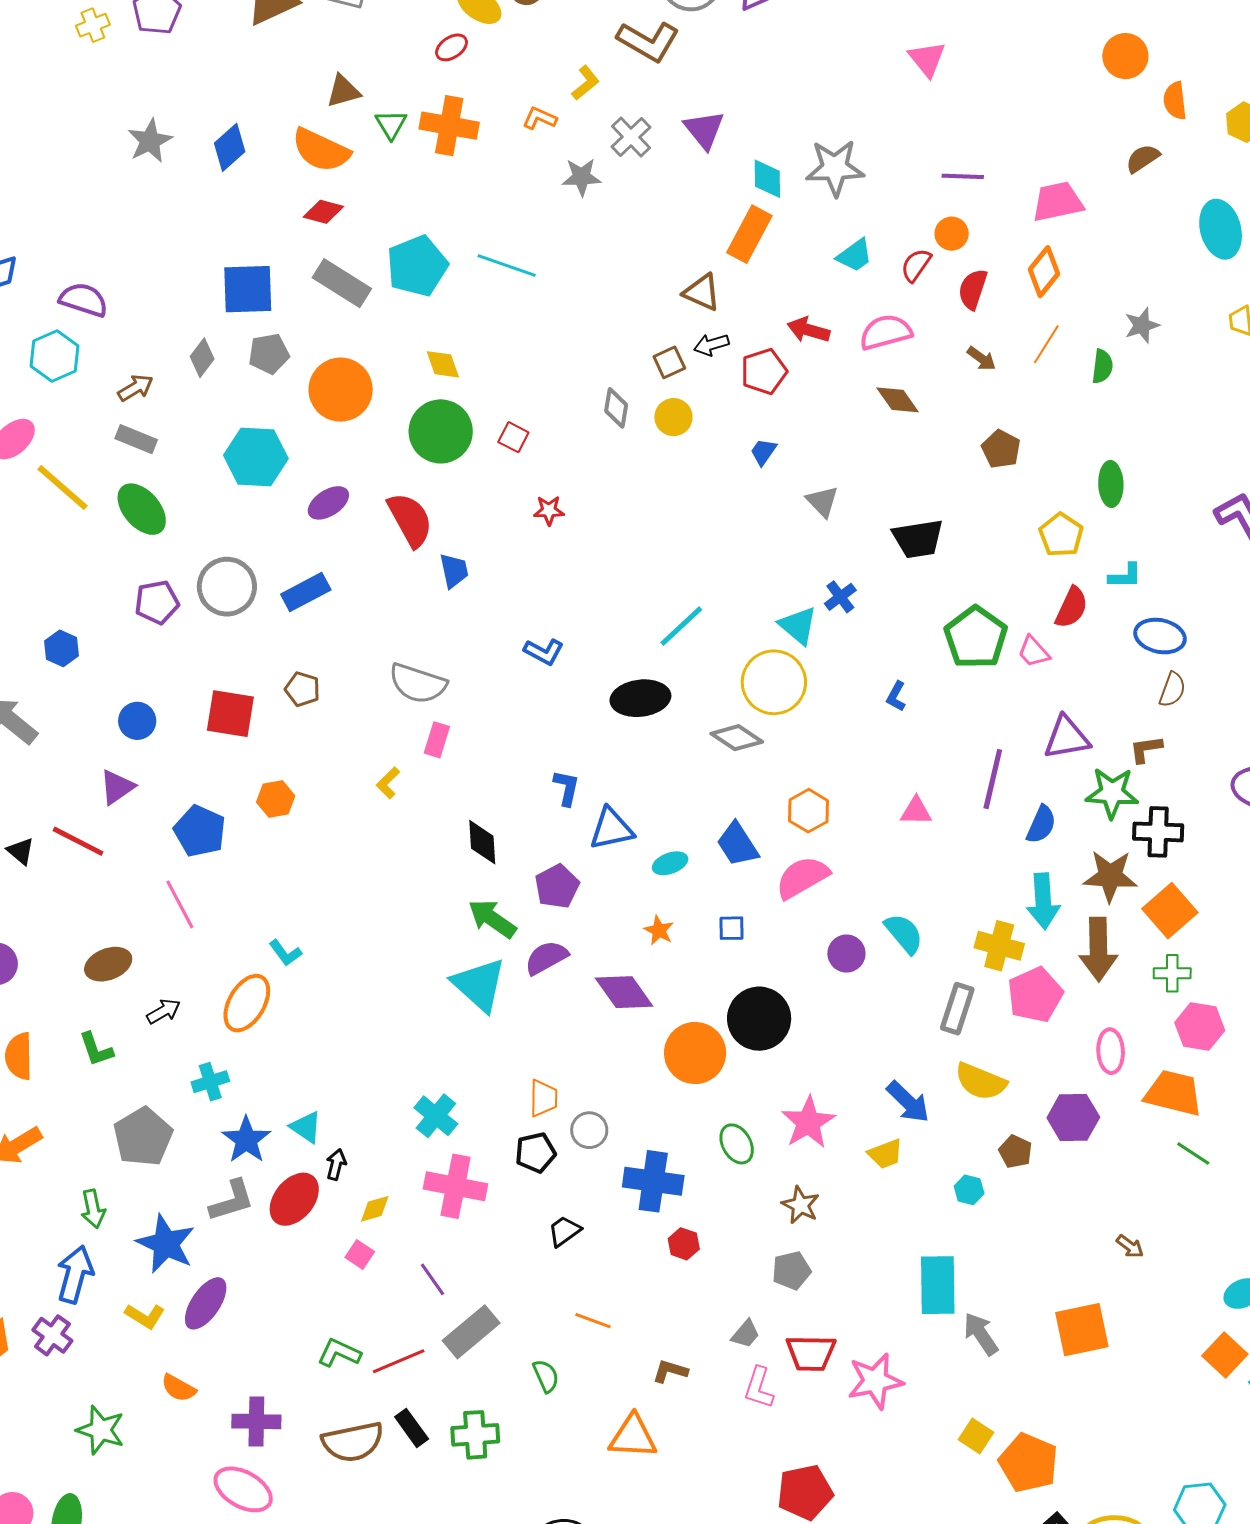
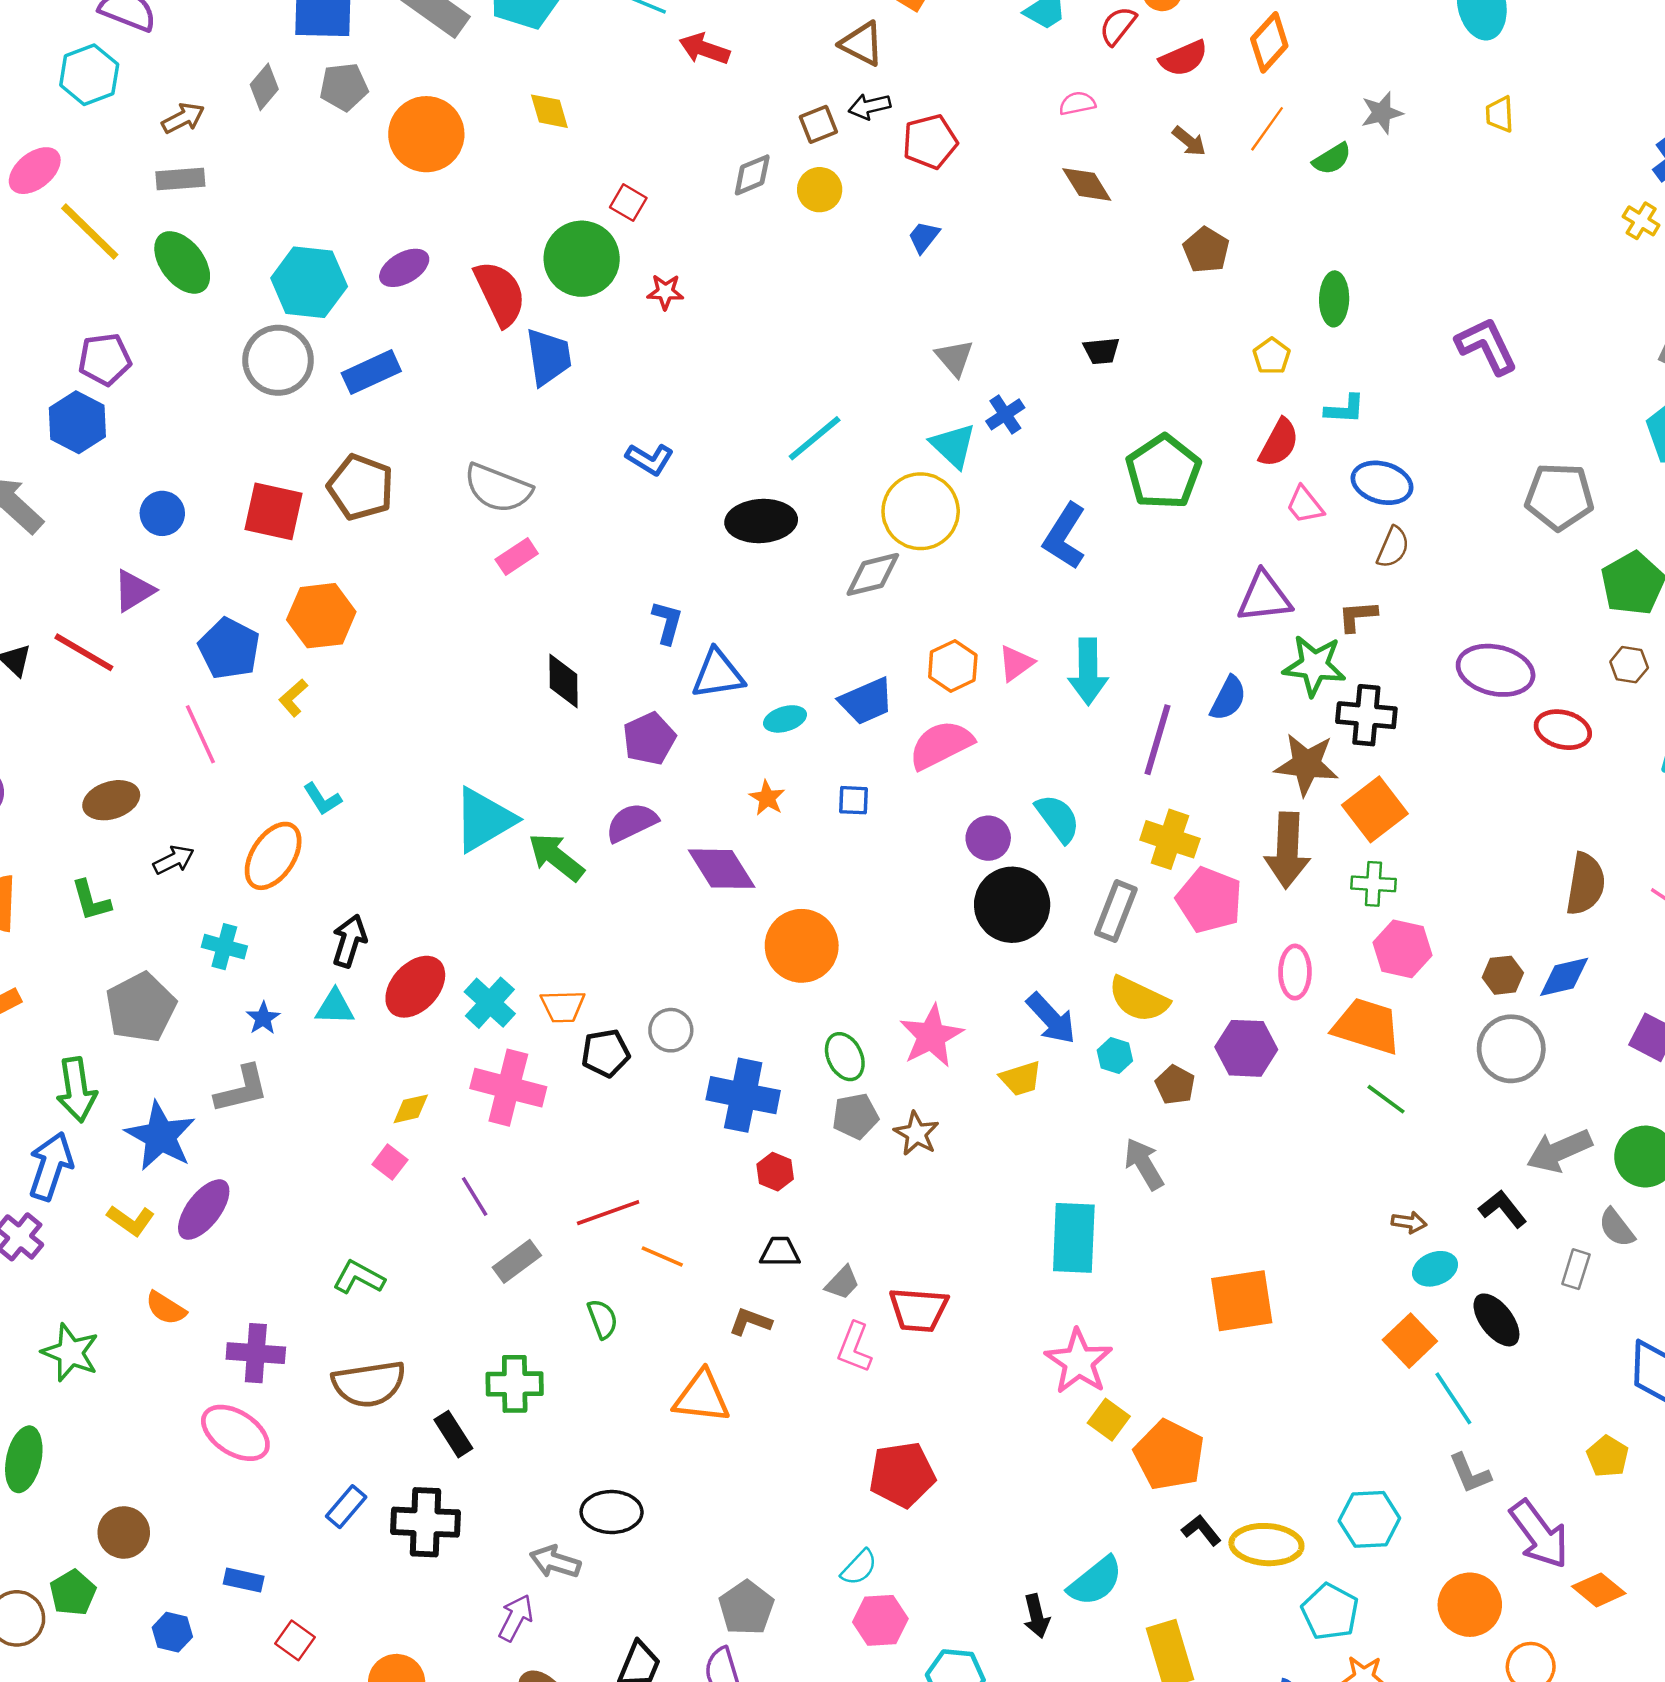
red semicircle: (973, 289) -> (1184, 58), turned -135
red arrow: (809, 330) -> (704, 49), moved
pink semicircle: (886, 332) -> (1077, 103), size x0.6
green semicircle: (1102, 366) -> (1332, 159), turned 48
gray diamond: (616, 408) -> (752, 175), turned 54
green circle: (441, 431) -> (582, 259), moved
gray rectangle: (136, 439) -> (180, 179), turned -30
cyan hexagon: (256, 457) -> (309, 282), moved
gray triangle: (822, 501) -> (954, 358), moved
yellow pentagon: (1061, 535) -> (1272, 356), size x0.7
black trapezoid: (918, 539) -> (1101, 351), size x0.6
blue trapezoid: (454, 571) -> (549, 357), size x1.4
purple pentagon: (157, 602) -> (105, 359), moved
blue hexagon: (61, 648) -> (77, 422), size x1.4
pink trapezoid: (1034, 652) -> (1305, 505), moved
brown pentagon: (302, 689) -> (361, 487), size x1.6
blue L-shape: (896, 696) -> (1065, 536), size x1.8
gray diamond: (737, 738) -> (873, 574), turned -51
pink rectangle: (437, 740) -> (517, 556), turned 36
purple line: (993, 779) -> (1158, 740), moved
yellow L-shape: (388, 783) -> (293, 698), moved
orange hexagon: (276, 799) -> (321, 616), size x1.5
pink triangle: (916, 811) -> (1016, 663), moved, turned -40
blue trapezoid: (737, 844) -> (866, 701), turned -84
cyan arrow: (1043, 901) -> (1088, 672), moved
green arrow: (492, 919) -> (556, 857), moved
cyan triangle: (479, 985) -> (484, 820), moved, turned 44
pink pentagon: (1035, 995) -> (1209, 900), turned -30
black circle: (759, 1019) -> (1012, 905), moved
cyan cross: (210, 1082) -> (224, 947), turned 30
orange trapezoid: (543, 1098) -> (563, 1006), moved, turned 84
cyan triangle: (306, 1127) -> (335, 1007), turned -36
blue star: (246, 1140) -> (263, 1018), size x0.6
black arrow: (336, 1164) -> (349, 941), moved, size x1.4
cyan hexagon: (969, 1190) -> (1115, 1056), moved
red ellipse: (294, 1199) -> (415, 987), moved
green arrow: (93, 1209) -> (77, 1090), size x1.4
black trapezoid: (564, 1231) -> (780, 1252), moved, turned 33
brown arrow: (1130, 1246) -> (1409, 1222), moved, turned -32
gray pentagon: (791, 1270) -> (855, 1116), moved
gray rectangle: (471, 1332) -> (517, 1261), size x0.7
gray arrow: (981, 1334) -> (1144, 1164), moved
red line: (399, 1361) -> (608, 1213), moved
pink star: (875, 1381) -> (1079, 1362), moved, turned -30
black rectangle: (412, 1428) -> (453, 1434), moved

